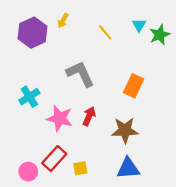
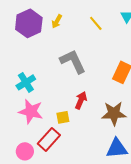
yellow arrow: (63, 21) -> (57, 21), moved
pink star: (60, 118) -> (31, 111), moved
yellow square: (80, 168) -> (63, 117), moved

